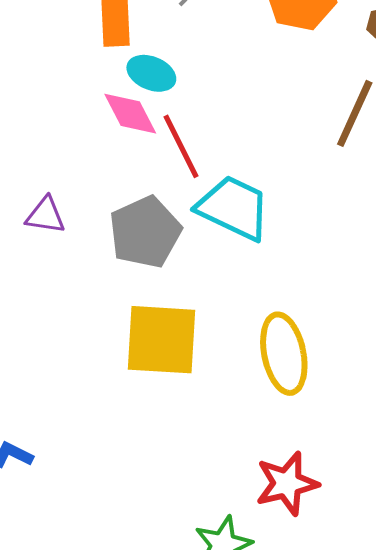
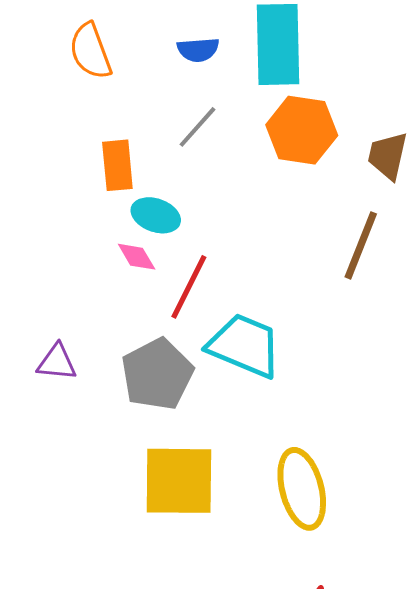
pink diamond: (130, 114) -> (137, 257), size x0.7
red line: (181, 146) -> (189, 287), turned 56

